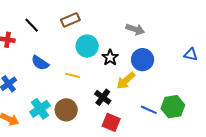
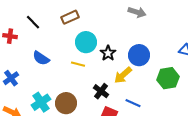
gray arrow: (135, 29) -> (137, 12), moved
yellow line: (72, 75) -> (78, 64), moved
green hexagon: (173, 107) -> (168, 78), moved
blue line: (149, 110) -> (133, 103), moved

